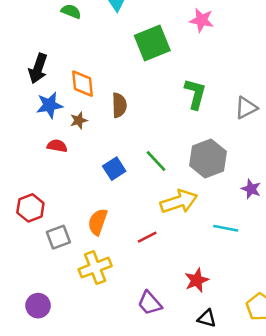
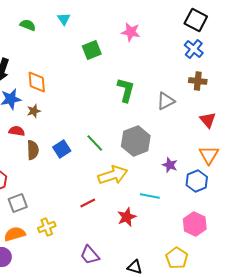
green square: (152, 43) -> (92, 50), size x0.7
brown semicircle: (119, 105) -> (33, 150), moved
orange semicircle: (98, 222) -> (15, 234), moved, turned 55
yellow cross: (95, 268) -> (47, 227), size x0.7
red star: (197, 280) -> (127, 217), moved

